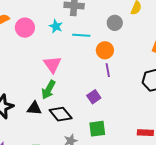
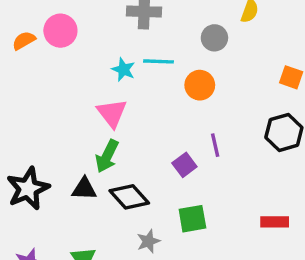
cyan star: (56, 26) -> (123, 70), moved
pink circle: (25, 28) -> (60, 31), moved
purple line: (108, 70) -> (215, 145), moved

